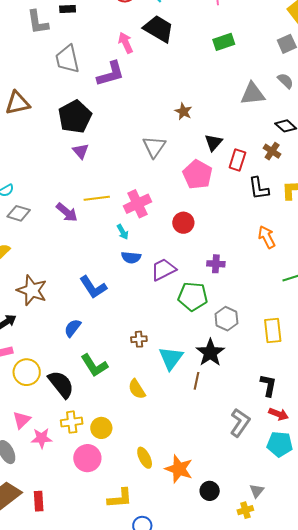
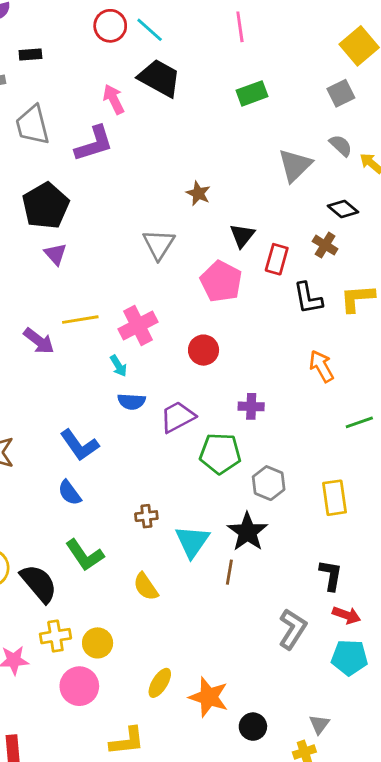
gray triangle: (253, 94) -> (295, 165), turned -36
blue semicircle: (73, 328) -> (70, 493), moved, turned -72
yellow ellipse: (145, 458) -> (160, 683), turned 60

